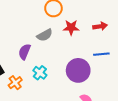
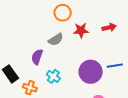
blue line: (101, 54) -> (115, 66), moved
orange cross: (15, 83) -> (30, 88), turned -32

